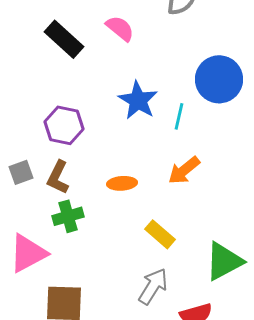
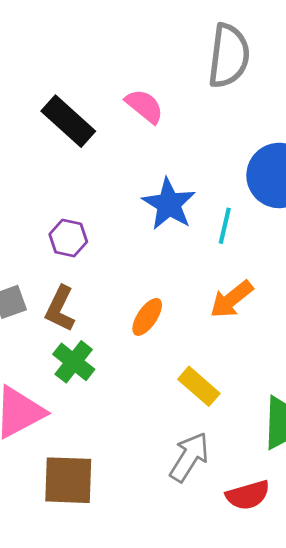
purple hexagon: (64, 125) -> (68, 238), size x0.7
orange ellipse: (122, 183) -> (147, 317), turned -52
green cross: (68, 216) -> (74, 362), turned -36

